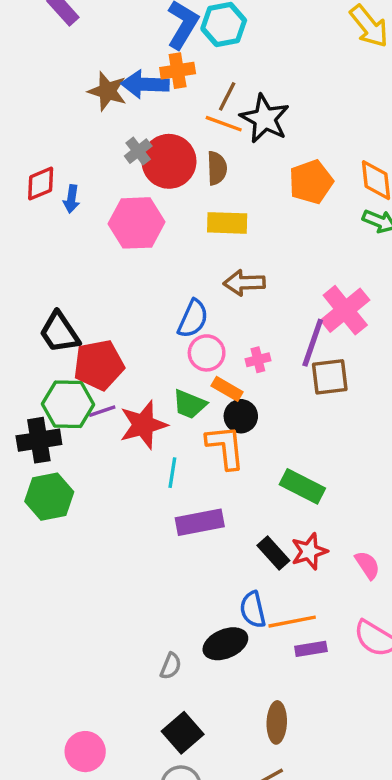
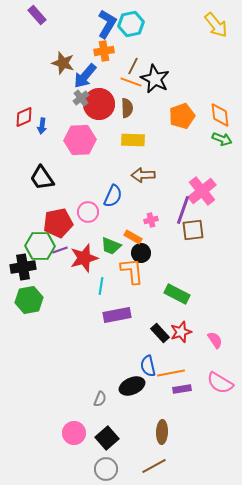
blue arrow: (145, 84) -> (85, 76), moved, turned -52
black trapezoid: (59, 332) -> (42, 178), moved
pink circle: (207, 353) -> (88, 212), moved
pink circle: (85, 752) -> (74, 433), moved

